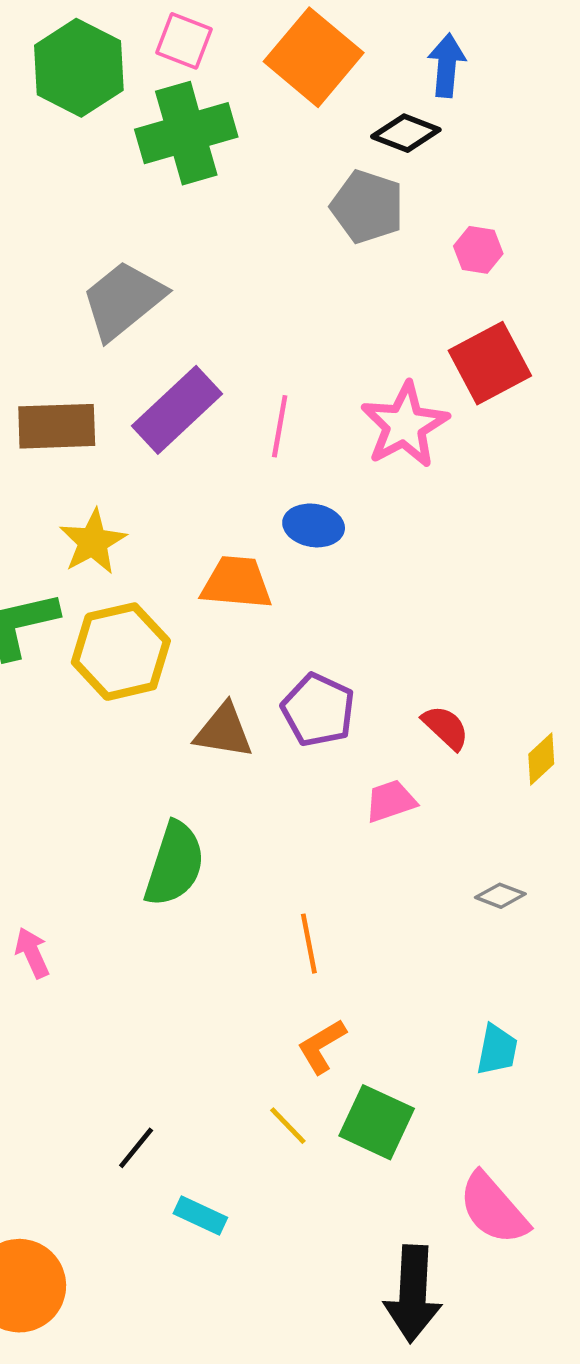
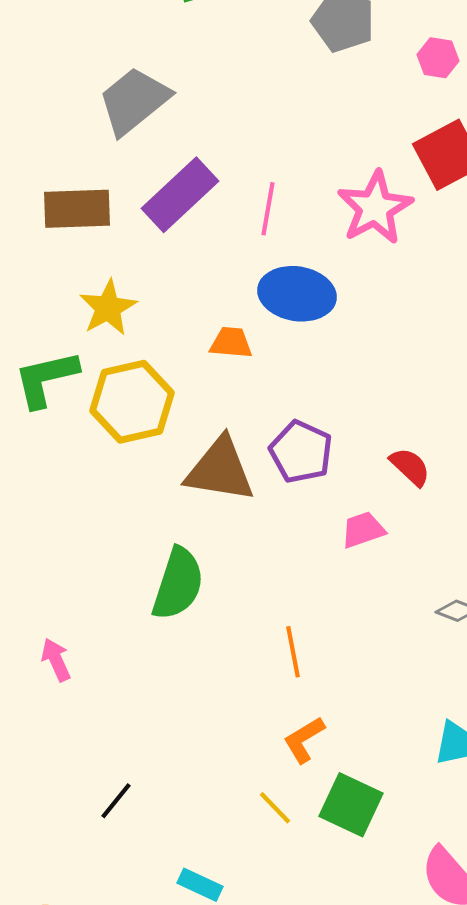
blue ellipse: (314, 525) -> (297, 294), size x1.5
orange trapezoid: (237, 583) -> (231, 343), size x0.7
brown triangle: (224, 731) -> (220, 470), size x1.4
black line: (136, 1148) -> (116, 801), moved

